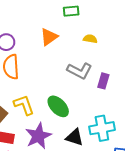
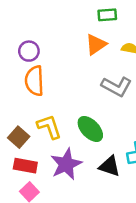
orange triangle: (49, 37) -> (96, 44), moved

